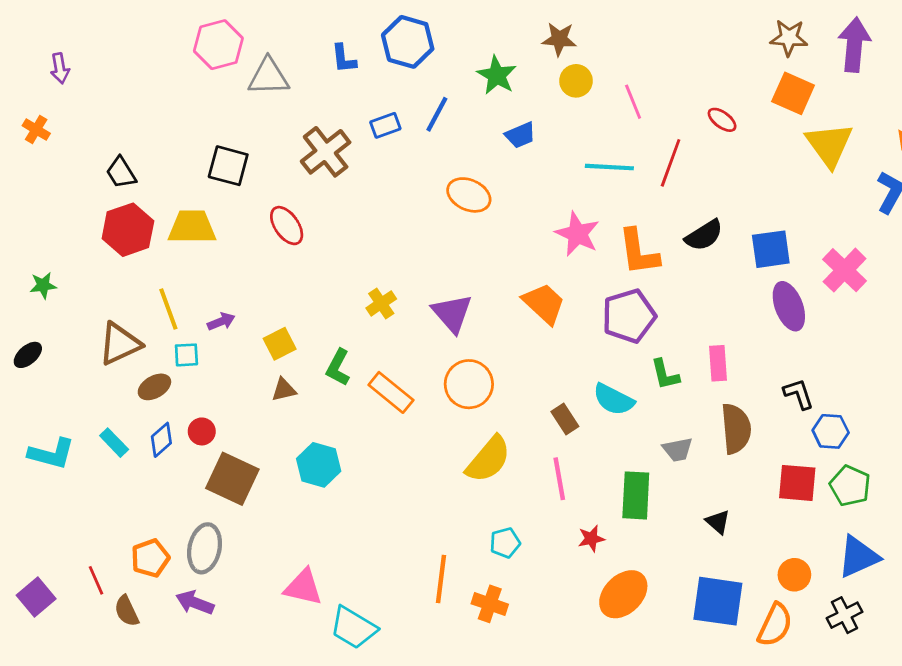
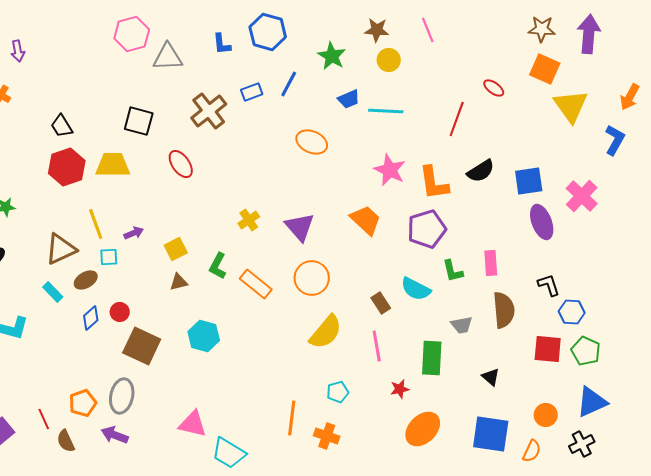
pink line: (633, 102) -> (428, 30), moved
cyan line: (609, 167) -> (386, 111), moved
cyan rectangle: (114, 443) -> (53, 292), moved
orange semicircle: (775, 625) -> (532, 451), size x0.7

